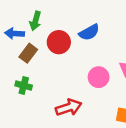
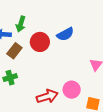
pink circle: (99, 77) -> (72, 90), moved
green cross: (24, 86) -> (10, 78), turned -32

